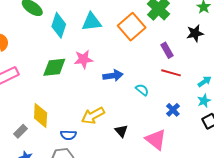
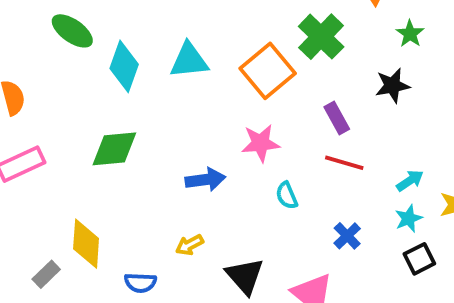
pink star: (83, 59) -> (260, 143), moved
blue arrow: (113, 76) -> (205, 180), moved
cyan semicircle: (142, 90) -> (287, 196), turned -152
yellow arrow: (93, 116) -> (189, 245), size x0.6
black triangle: (121, 131) -> (245, 276), size x1.5

